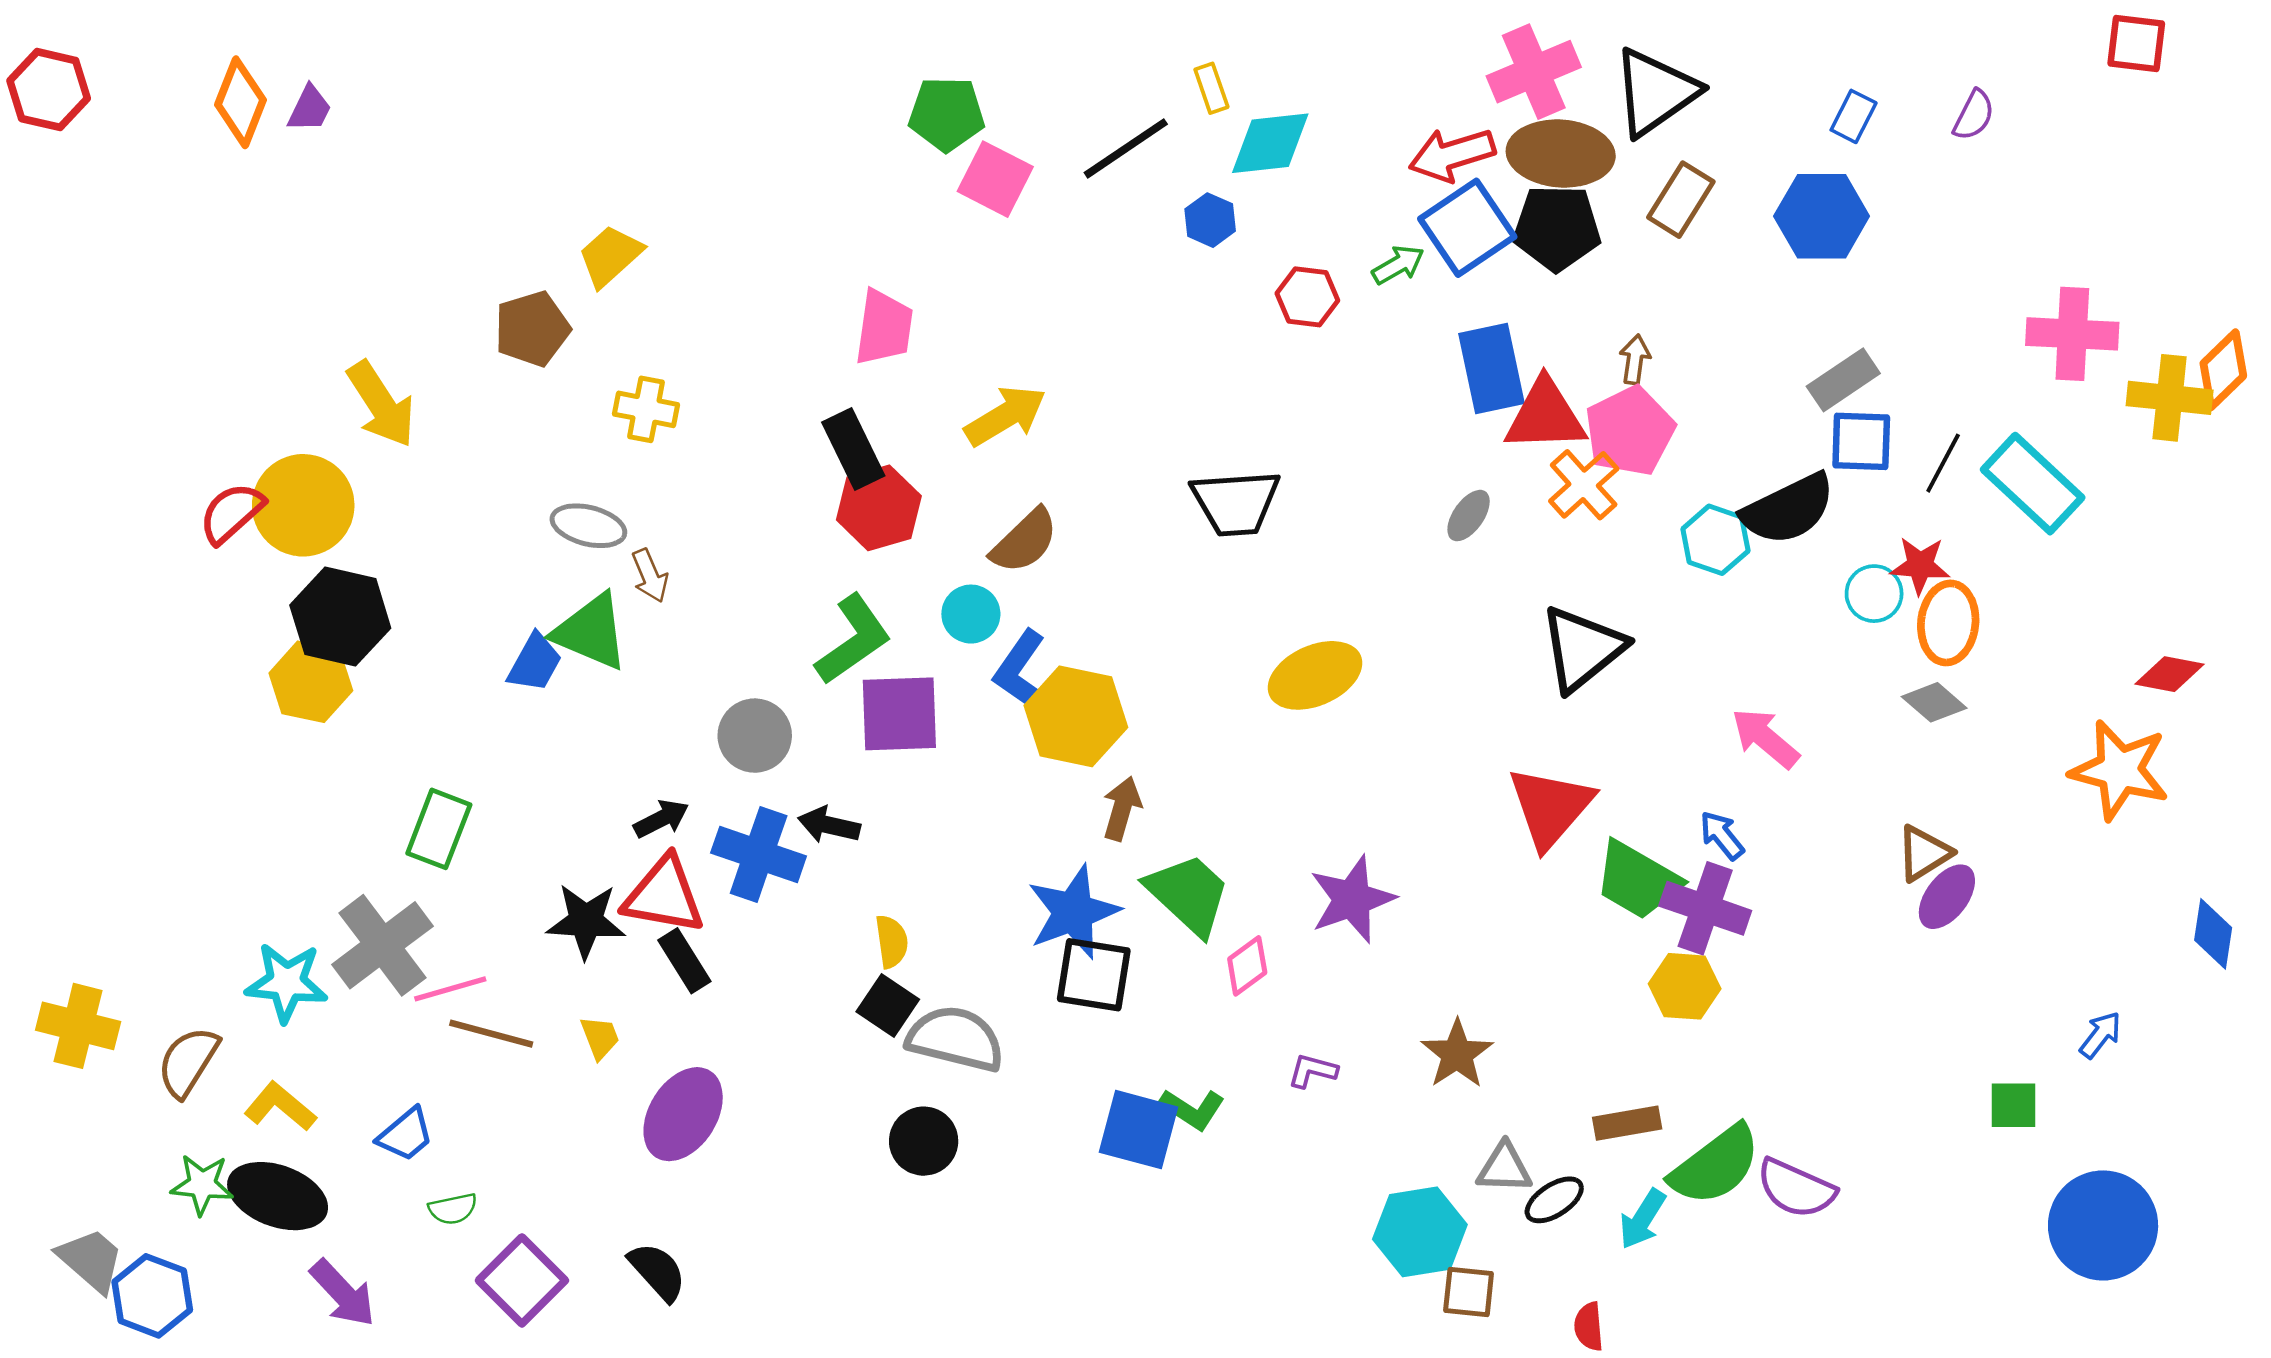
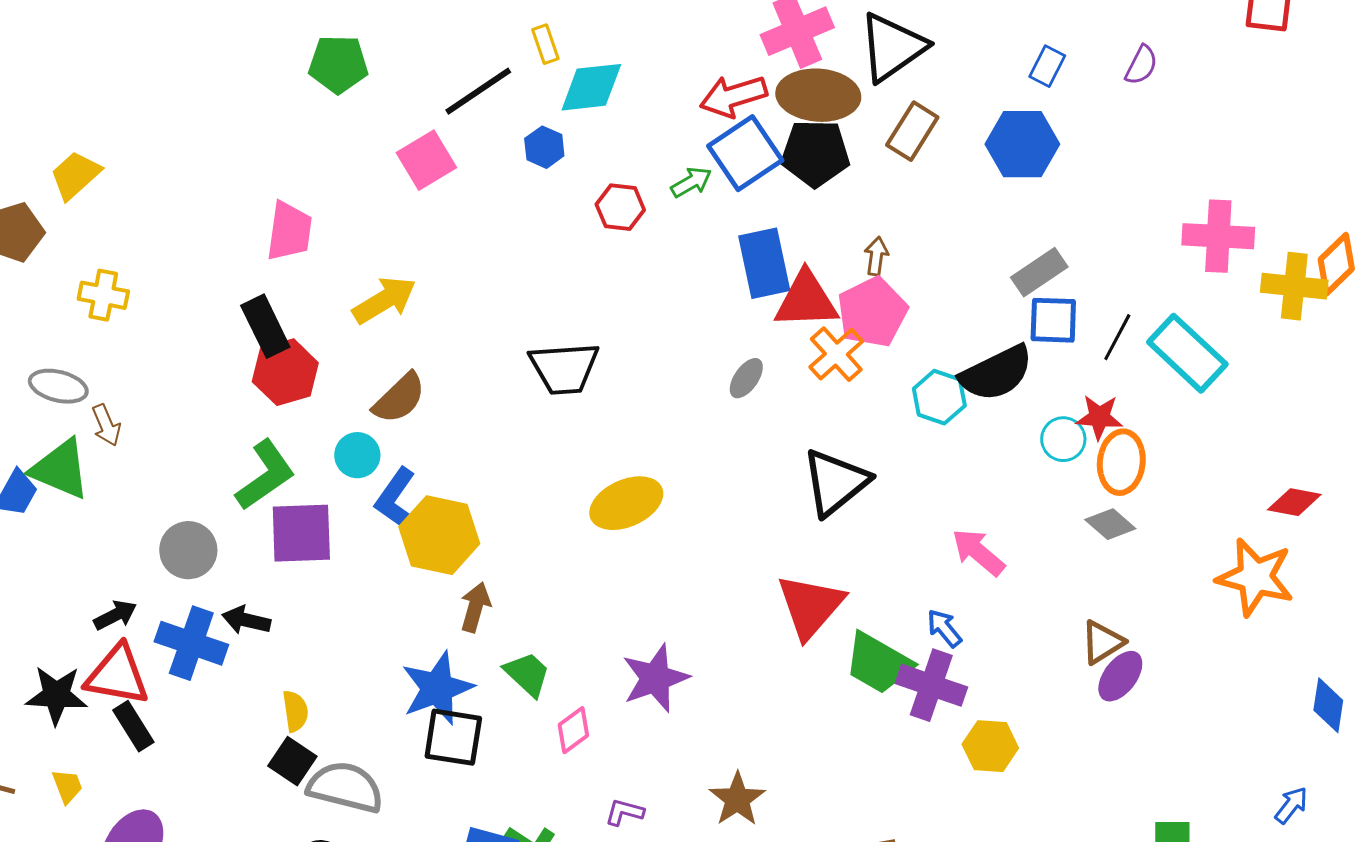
pink square: (995, 179) -> (426, 160), moved, turned 32
green trapezoid: (1188, 894) -> (527, 674), size x0.7
yellow hexagon: (1685, 986) -> (990, 746), moved
blue arrow: (2100, 1035) -> (1291, 805), moved

